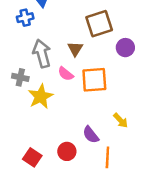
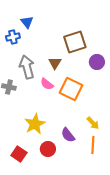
orange square: (94, 80) -> (71, 89), turned 30
yellow star: (41, 97) -> (35, 124), moved
orange line: (107, 157) -> (93, 145), moved

